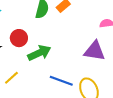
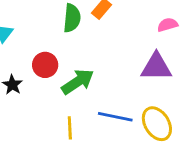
yellow line: (11, 78) -> (70, 128), moved, turned -42

